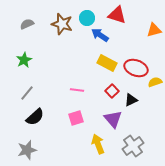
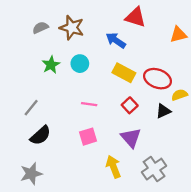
cyan circle: (87, 18) -> (80, 64), moved
gray semicircle: (27, 24) -> (40, 28), moved
green star: (24, 60) -> (51, 65), moved
black triangle: (131, 100) -> (163, 111), moved

